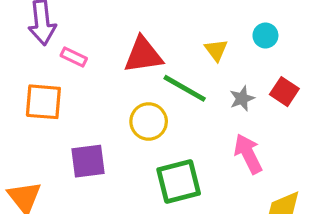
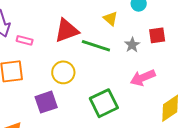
red square: (284, 92) -> (157, 35), turned -30
yellow circle: (149, 121) -> (63, 72), moved
pink arrow: (248, 154) -> (143, 78), turned -75

